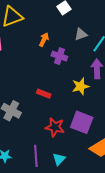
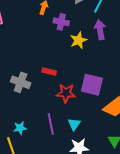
yellow star: (81, 86) -> (78, 40), moved
red rectangle: (44, 94) -> (49, 71), moved

